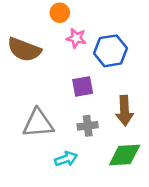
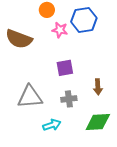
blue hexagon: (111, 51) -> (84, 20), moved
brown arrow: (125, 111) -> (98, 87), size x0.7

